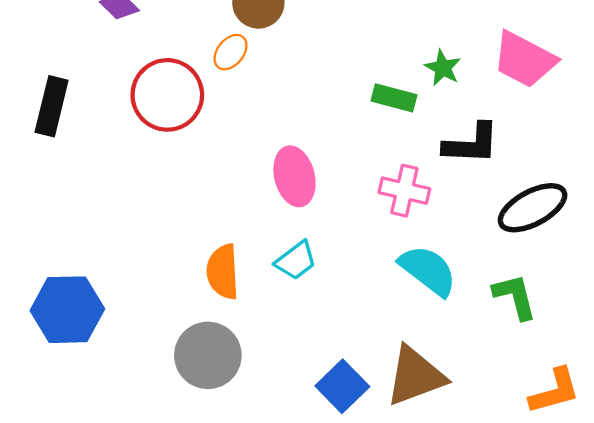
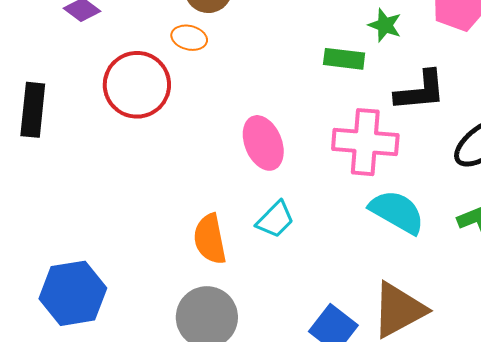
orange ellipse: (231, 52) -> (189, 38), turned 72
pink cross: (404, 191) -> (365, 142), size x1.4

